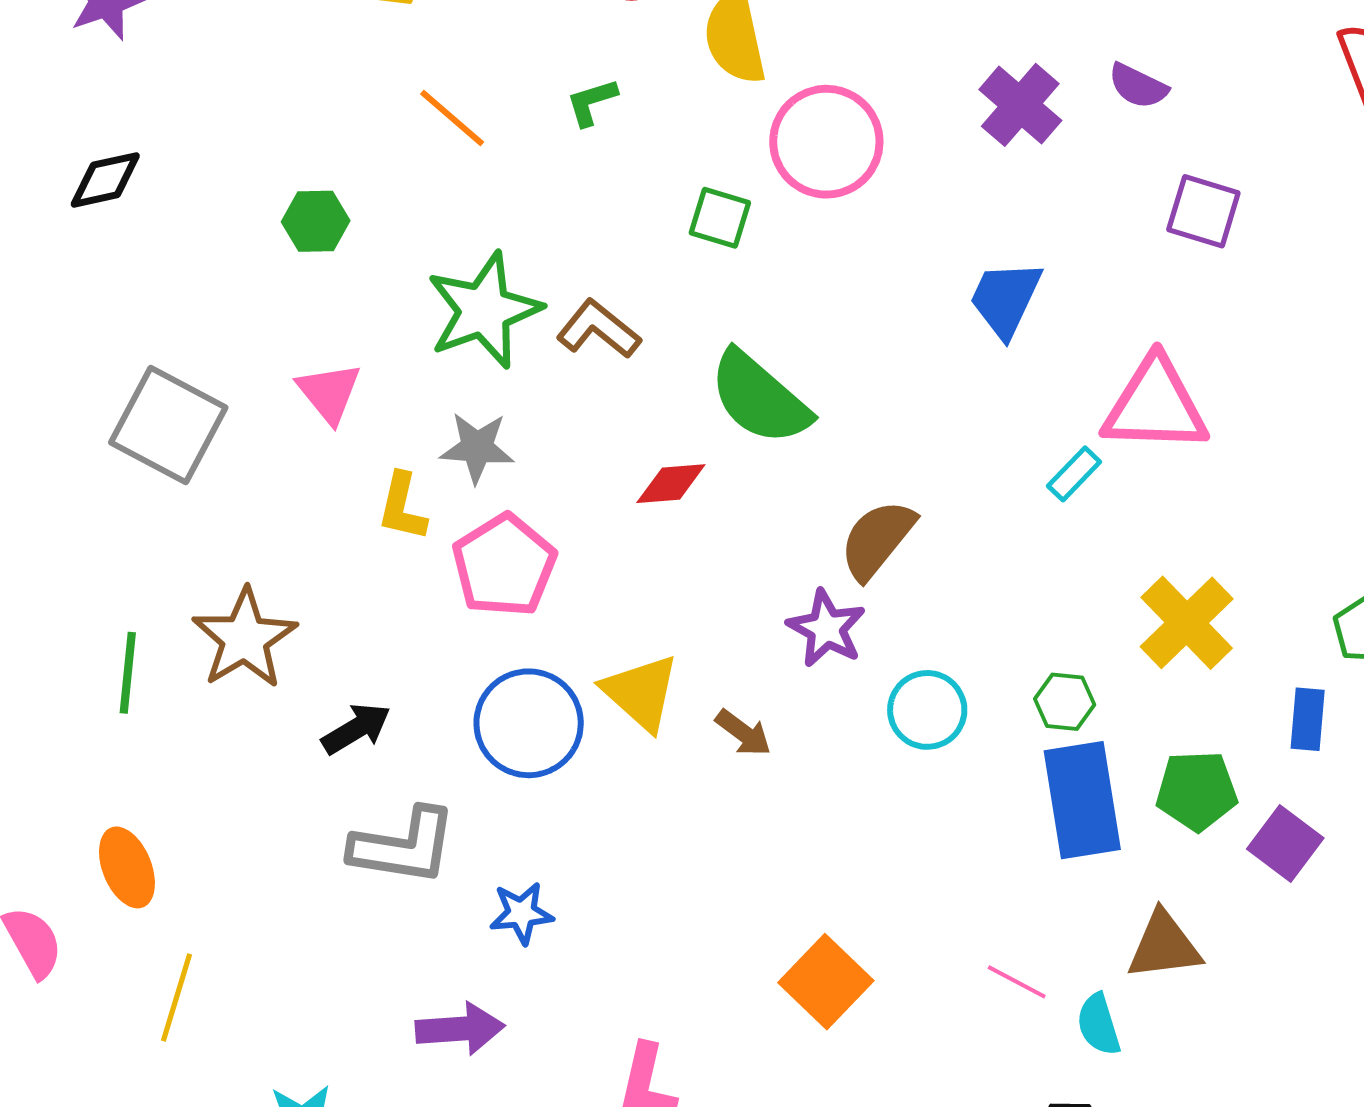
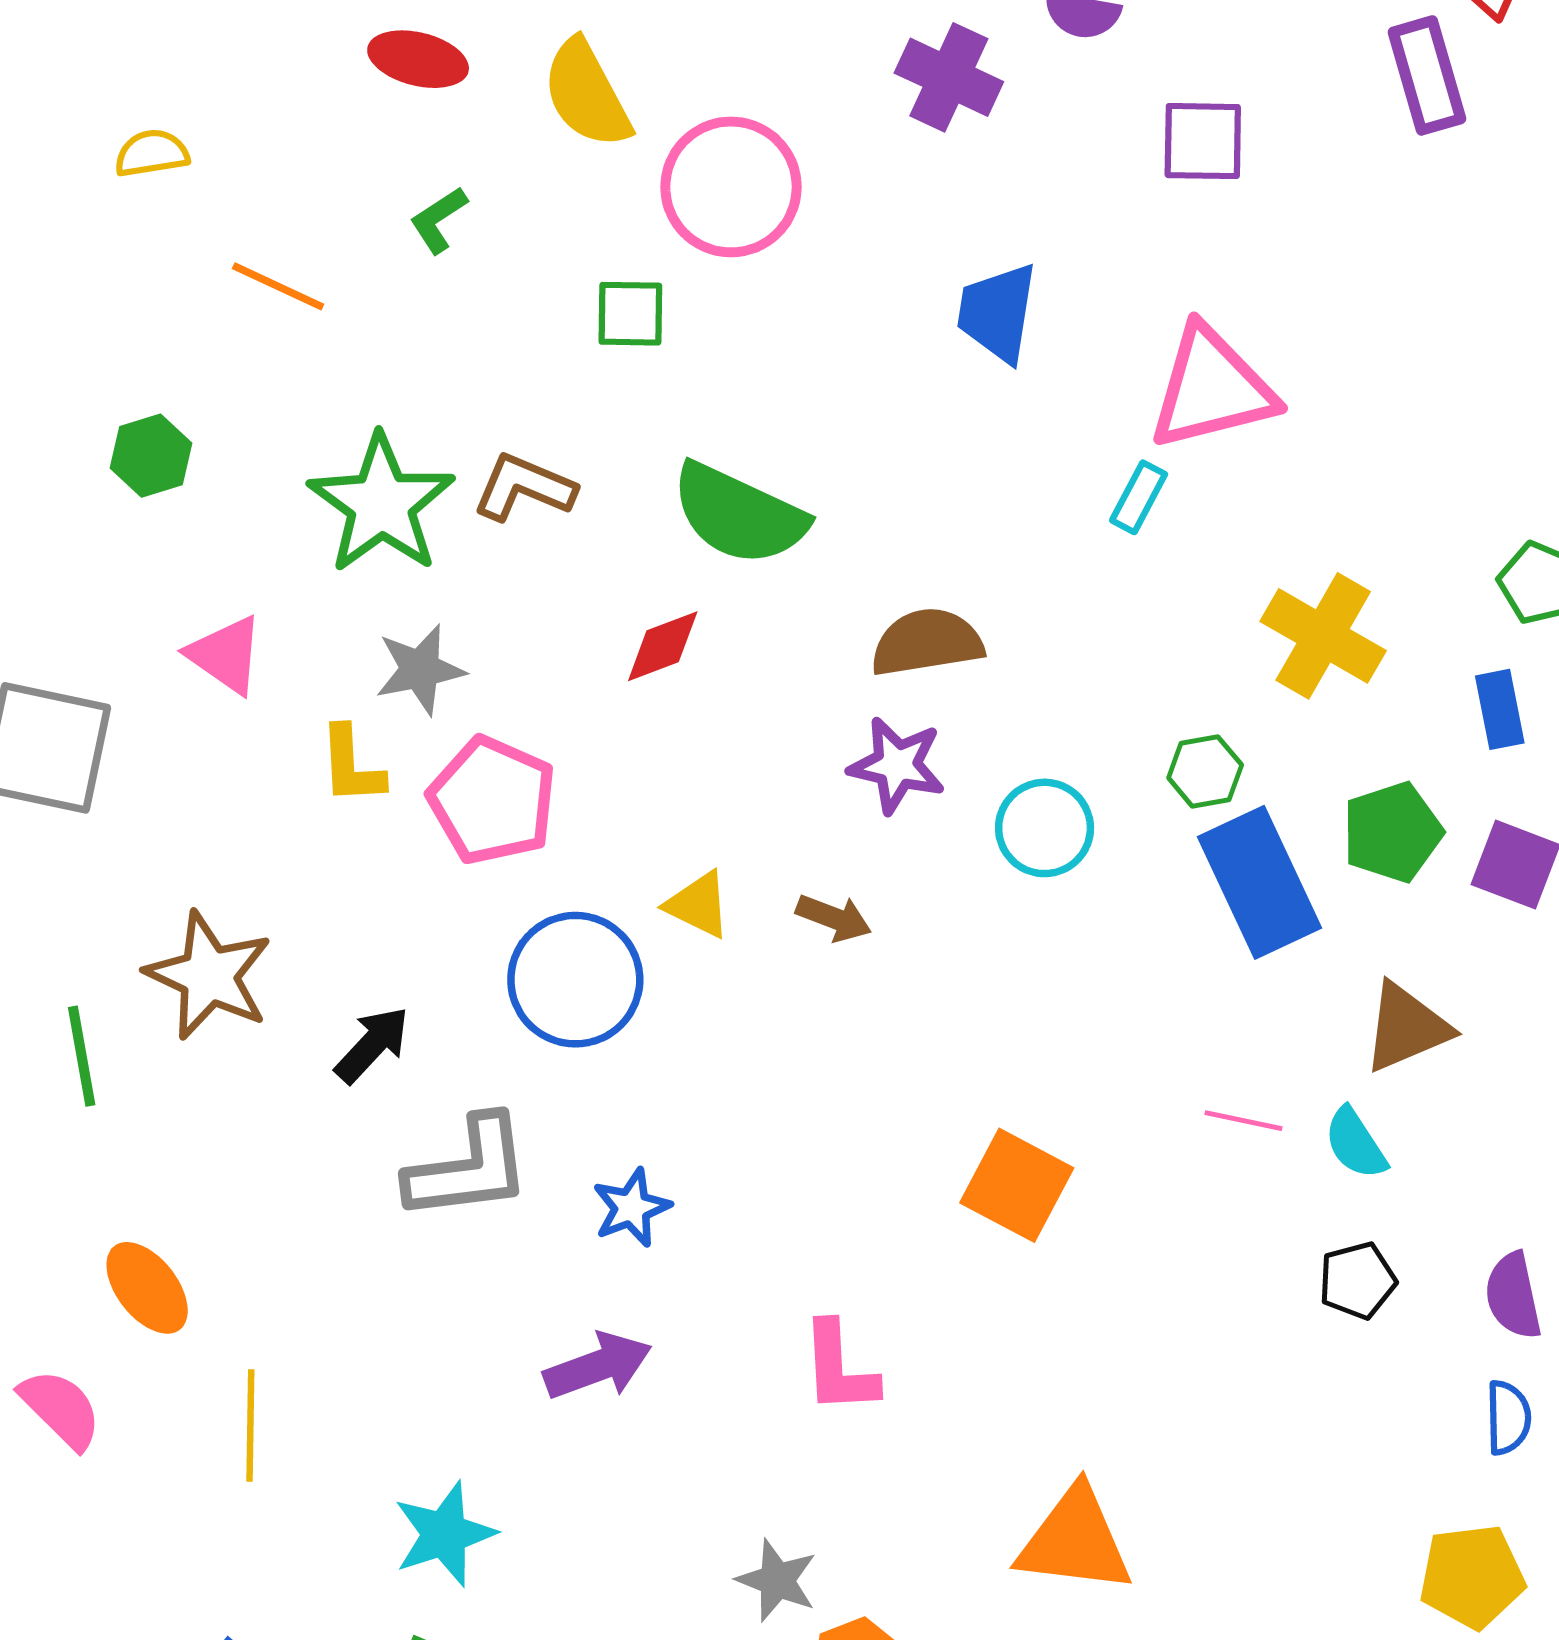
brown semicircle: (877, 539) -> (927, 642), turned 58
yellow triangle: (641, 692) -> (698, 905), size x0.7

